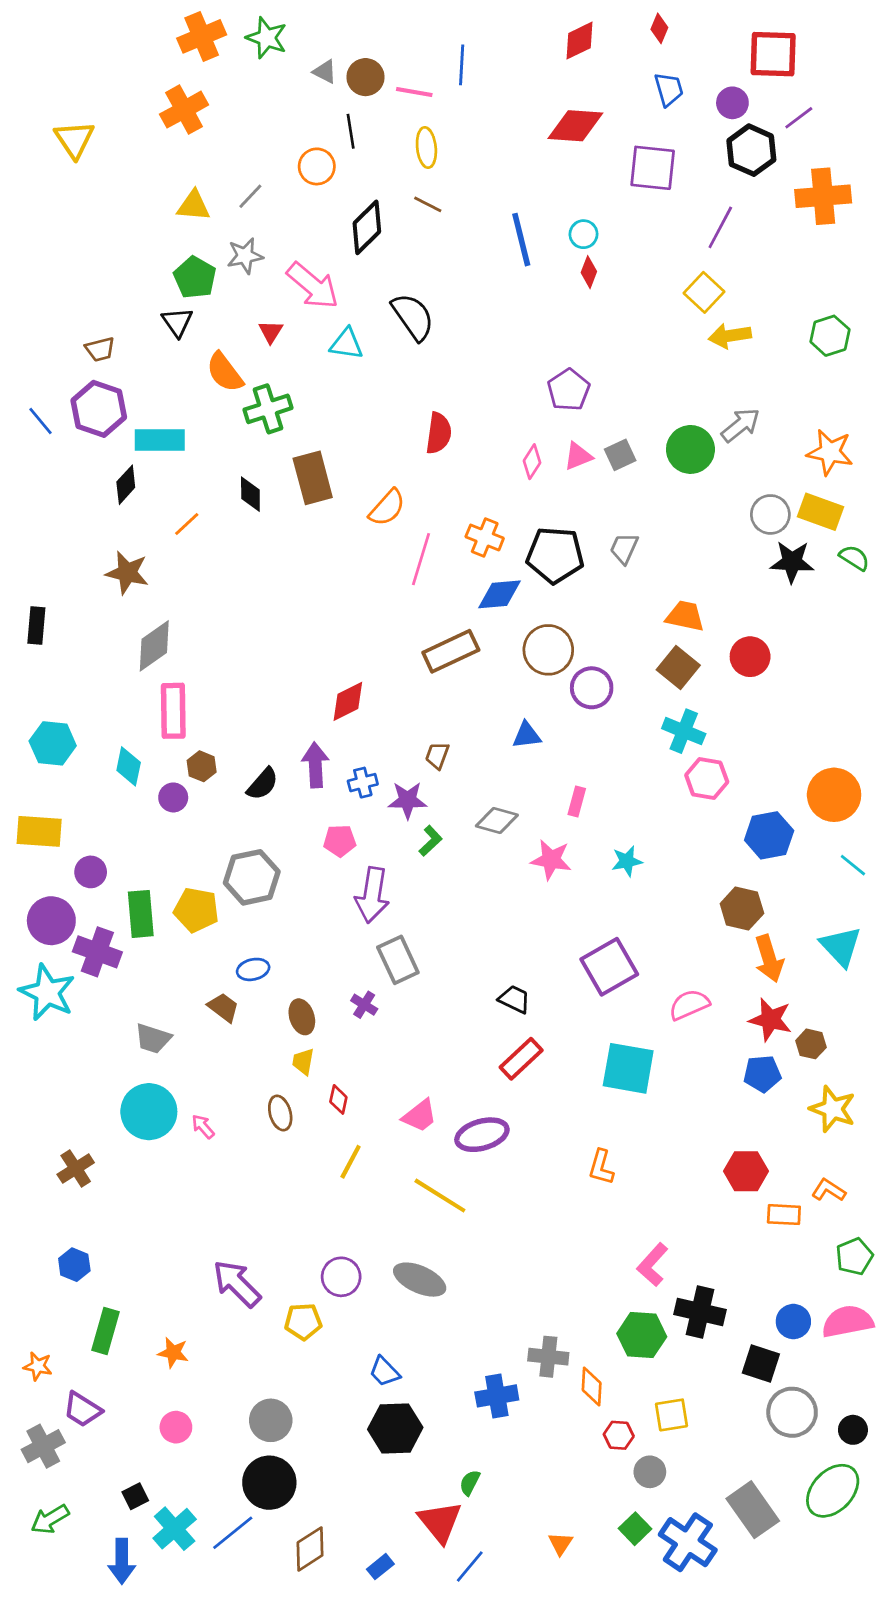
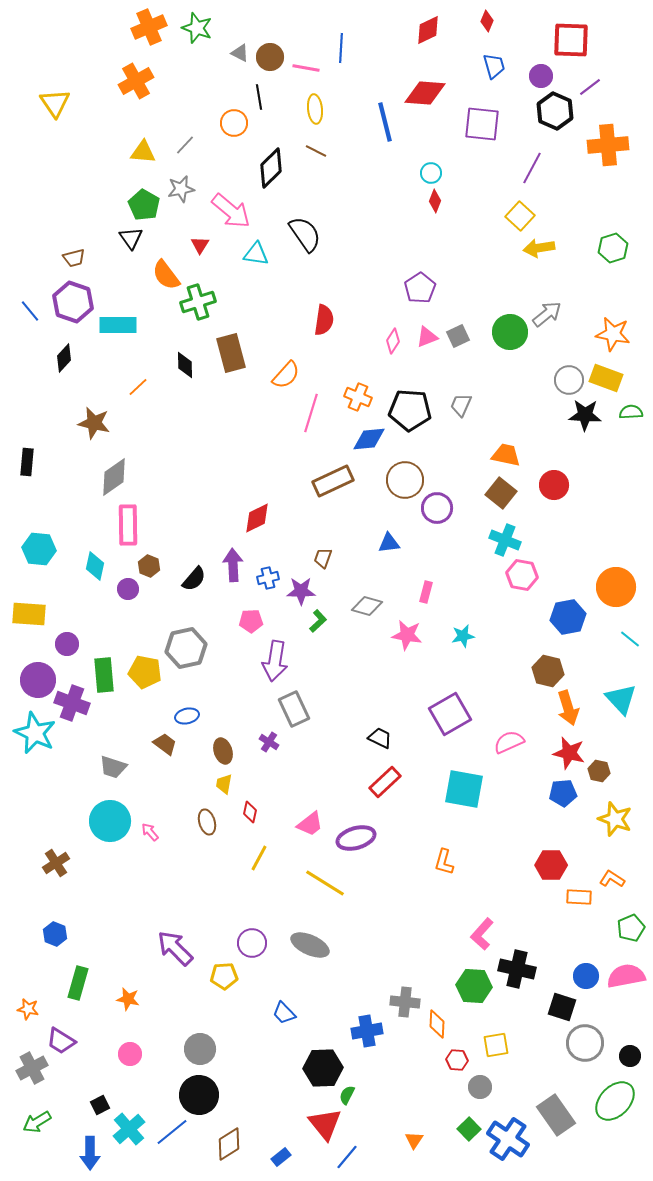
blue line: (521, 240) -> (385, 122), moved
black diamond: (126, 485) -> (64, 358), moved
green semicircle: (854, 558) -> (631, 412), turned -35
black hexagon: (395, 1428) -> (323, 1068), moved

